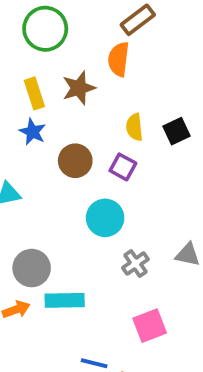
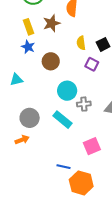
purple square: (123, 167) -> (92, 64), moved
gray cross: (135, 264) -> (84, 104), moved, turned 32
cyan rectangle: (65, 300) -> (63, 120), moved, turned 42

